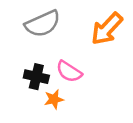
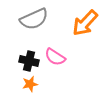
orange star: (54, 99) -> (30, 84), moved

